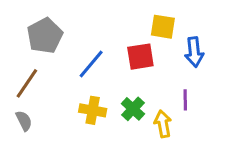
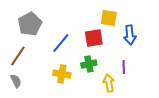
green cross: (133, 109) -> (89, 64), moved, turned 35

